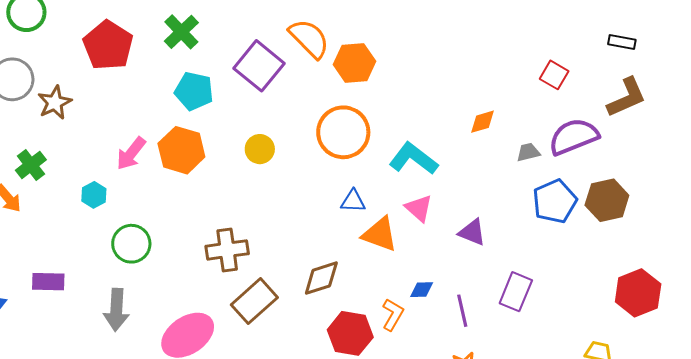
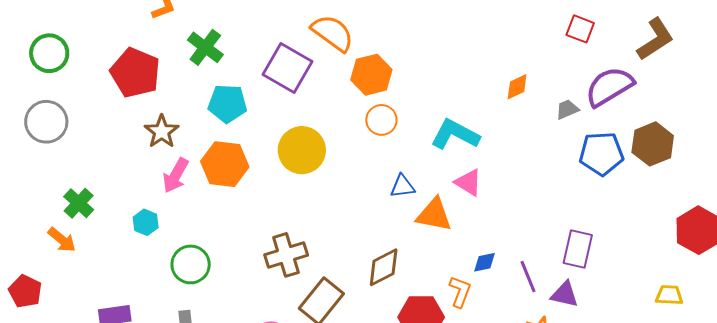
orange hexagon: (355, 63) -> (371, 75), moved
brown star: (55, 103) -> (162, 132), moved
orange circle: (343, 132) -> (381, 120), size x0.6
yellow circle: (260, 149) -> (302, 150), size x1.6
blue pentagon: (555, 201) -> (601, 154), turned 30
purple triangle: (472, 232) -> (565, 294), moved

